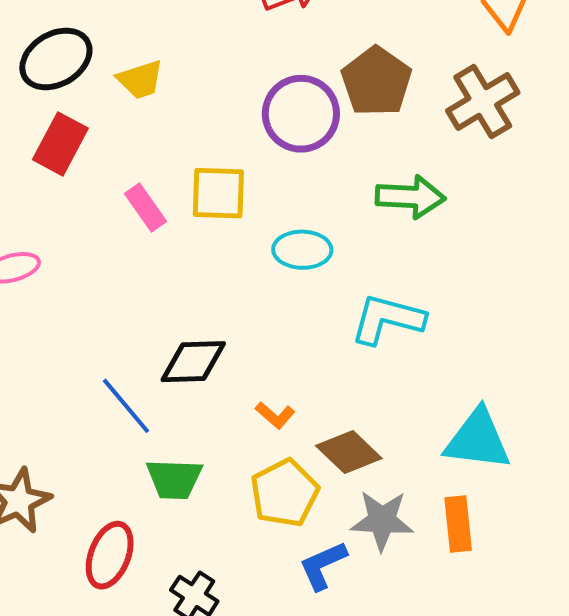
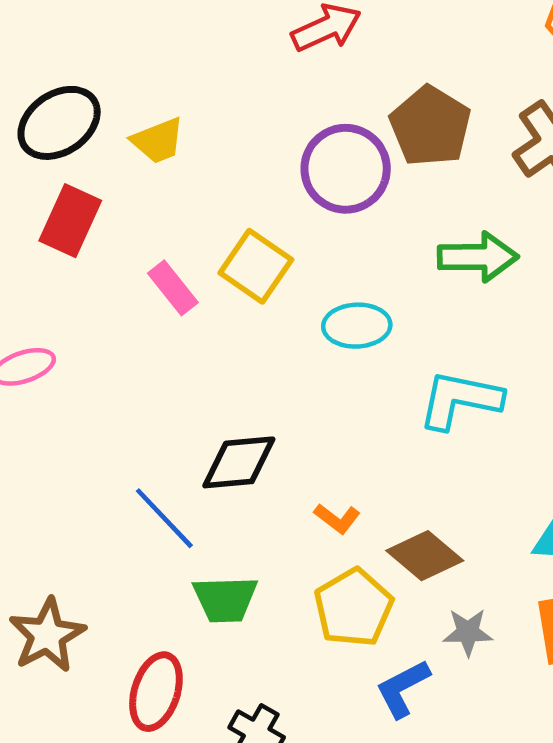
yellow square: (218, 193) -> (256, 266), turned 36
gray star: (382, 520) -> (468, 632), size x0.7

